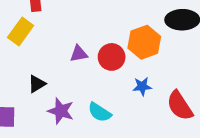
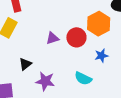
cyan semicircle: (99, 112) -> (83, 78), moved

